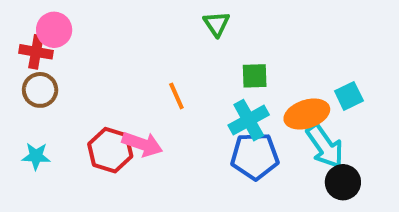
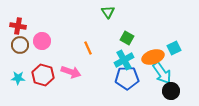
pink circle: (54, 30) -> (42, 41), moved
green square: (255, 76) -> (127, 38), turned 32
red hexagon: (110, 150) -> (43, 75), moved

